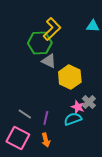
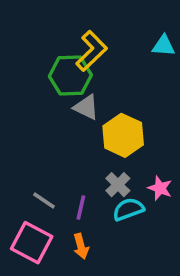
gray cross: (89, 102) -> (118, 185), moved
pink star: (78, 107) -> (160, 188), moved

